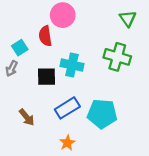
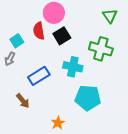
cyan cross: (72, 65) -> (73, 67), moved
black square: (46, 77) -> (62, 36), moved, turned -30
blue rectangle: (67, 108) -> (39, 76), moved

